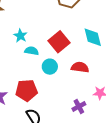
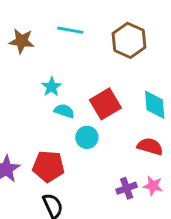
red semicircle: (80, 67) -> (150, 146), moved
purple cross: (79, 106) -> (127, 188), moved

